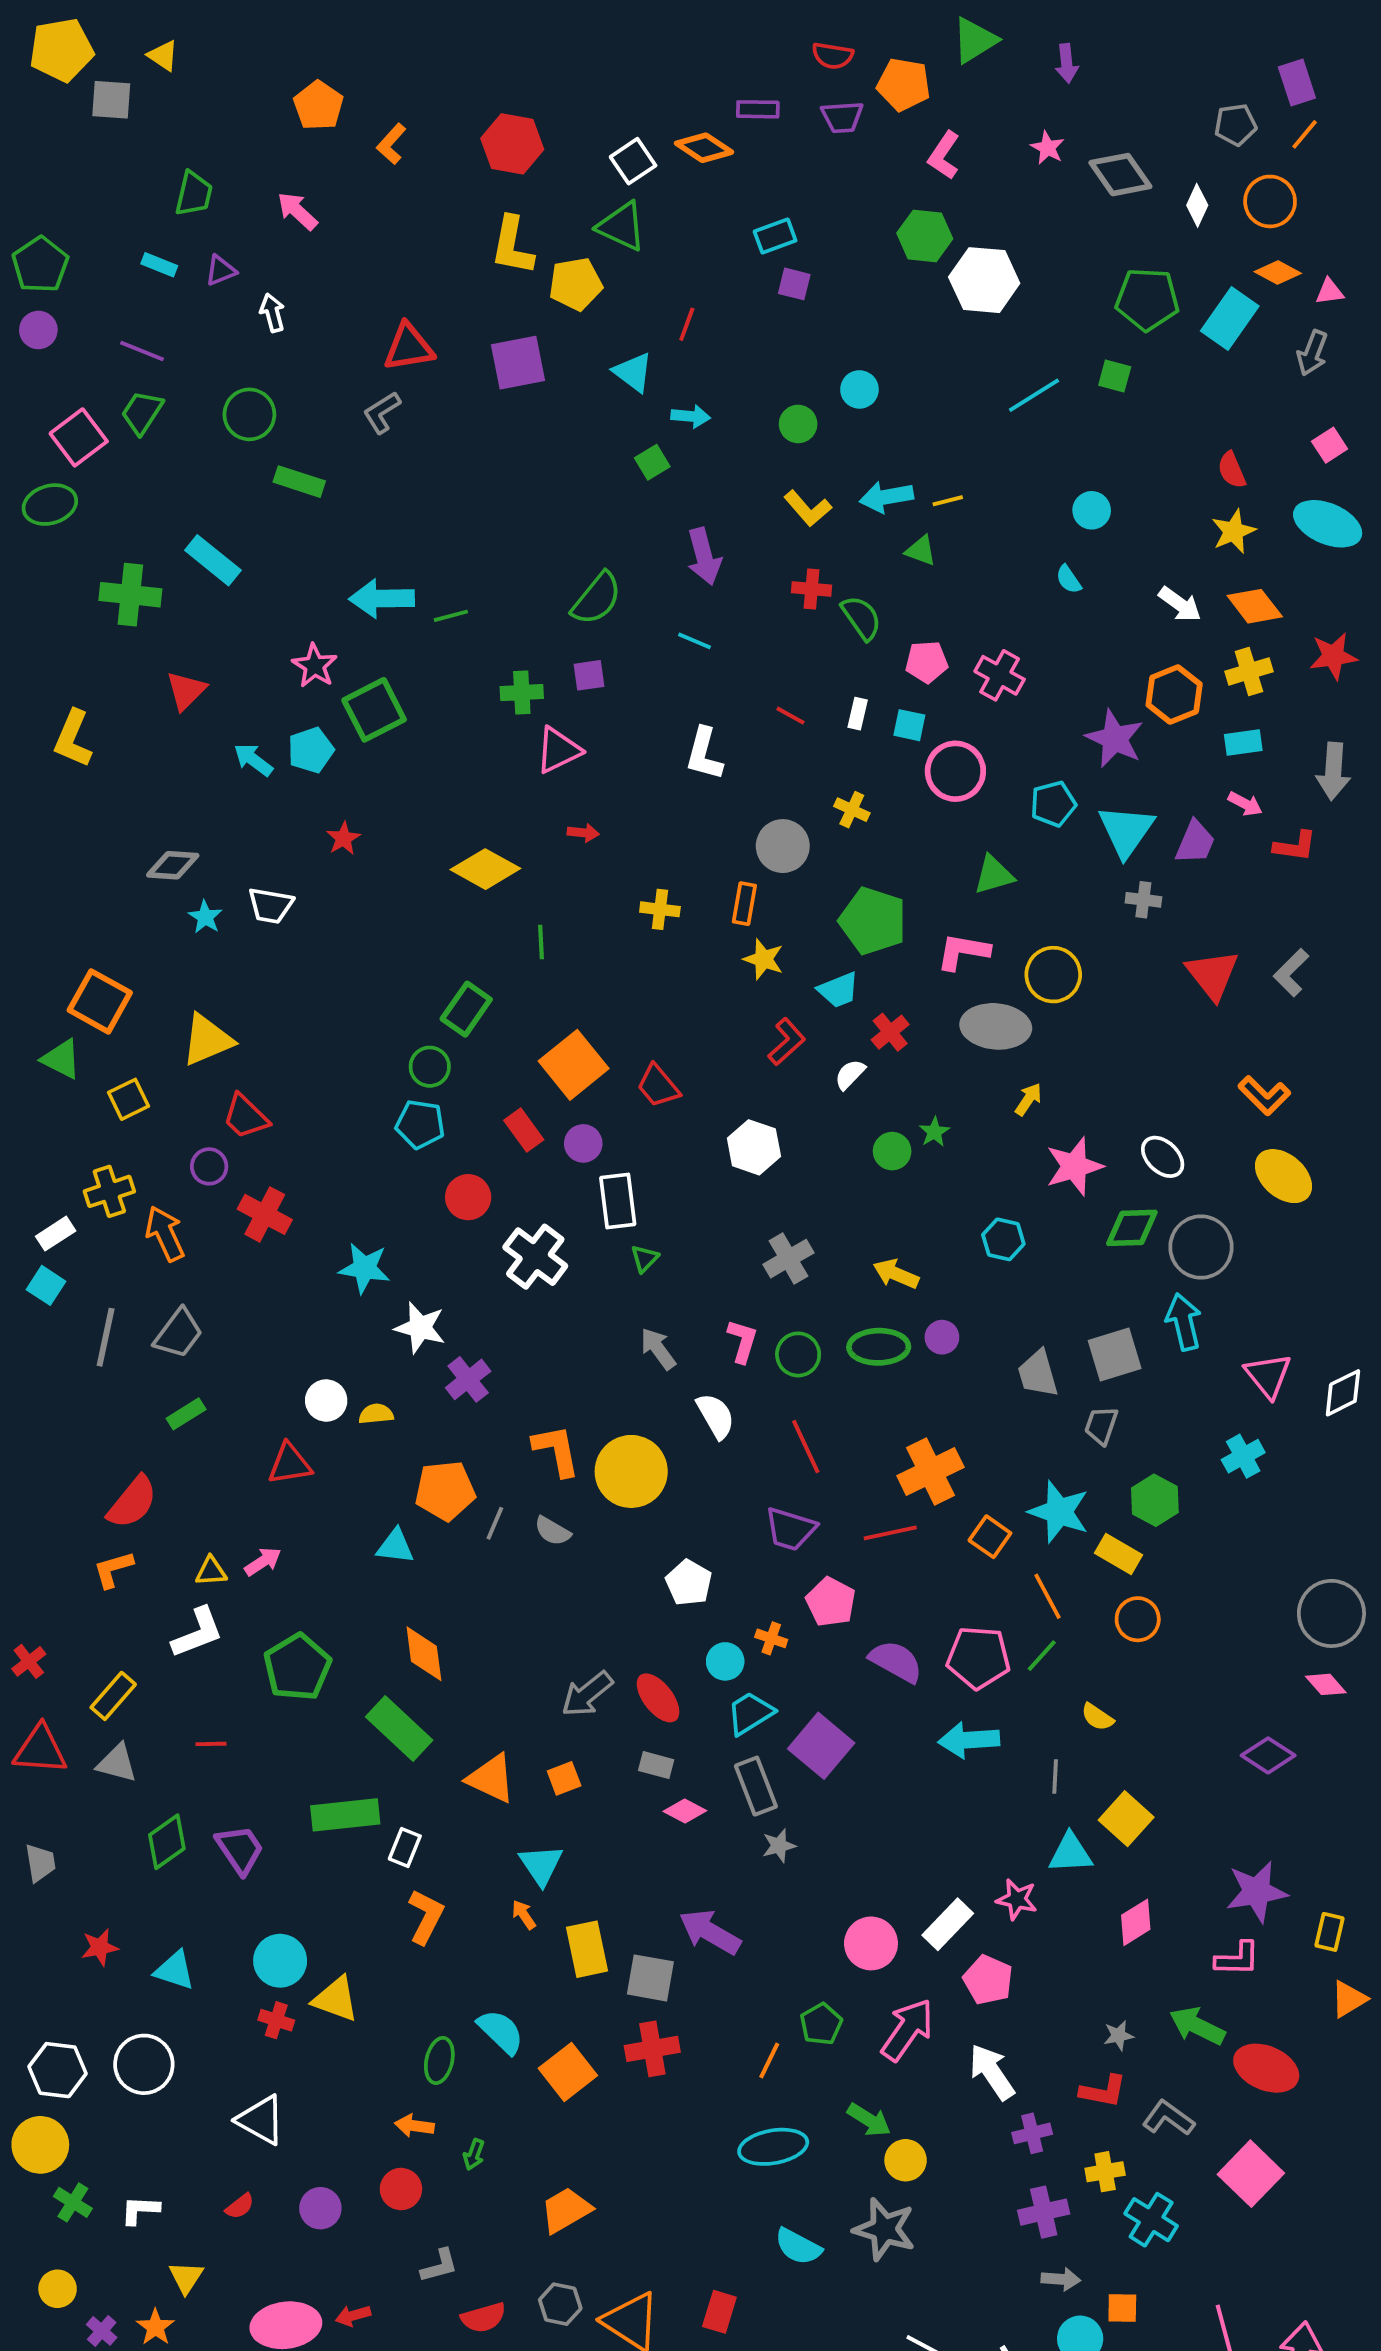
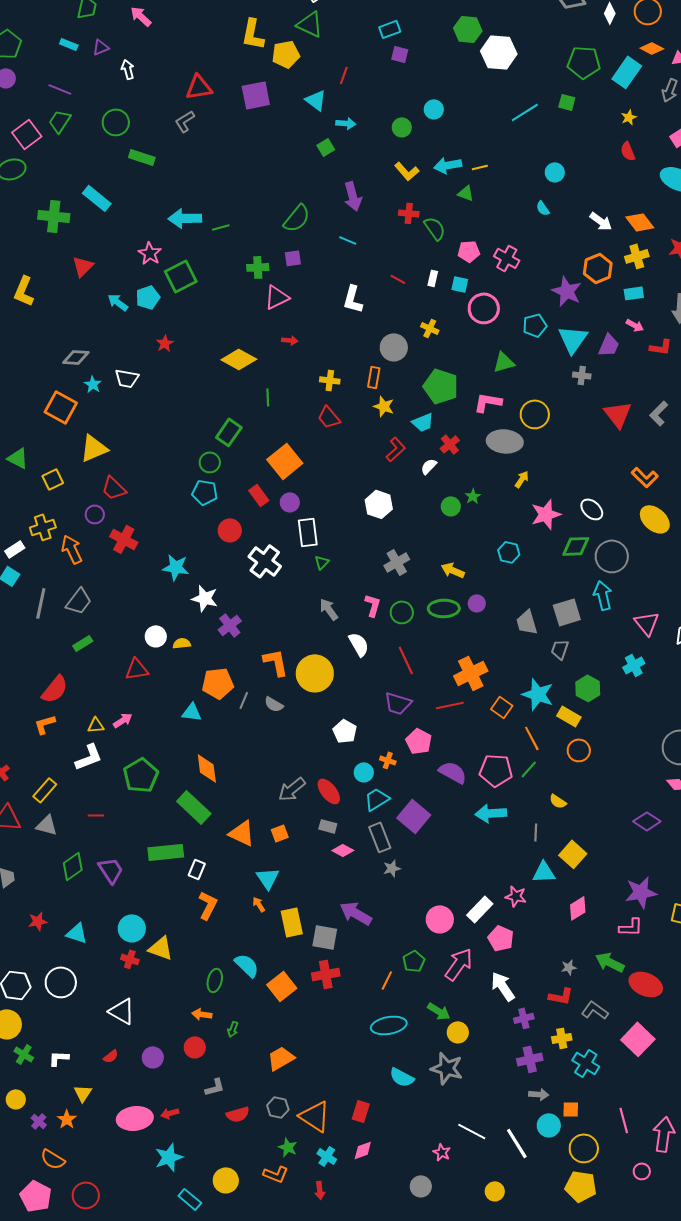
yellow star: (1234, 531) -> (629, 117), moved, size x0.7
orange square: (100, 1001) -> (61, 407), moved
red trapezoid: (658, 1086) -> (329, 417), moved

